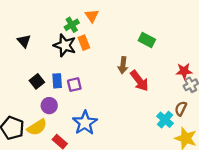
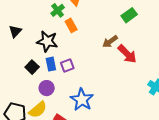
green rectangle: (147, 40) -> (129, 15), turned -56
black triangle: (24, 41) -> (15, 31), turned 32
black star: (65, 45) -> (47, 41), moved
brown arrow: (123, 65) -> (110, 42), turned 56

